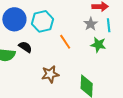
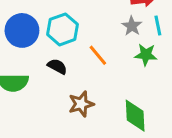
black semicircle: (25, 47) -> (57, 66), moved

